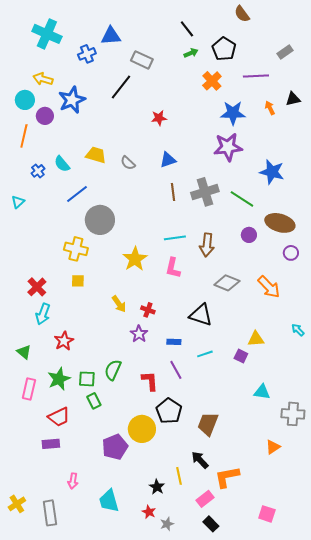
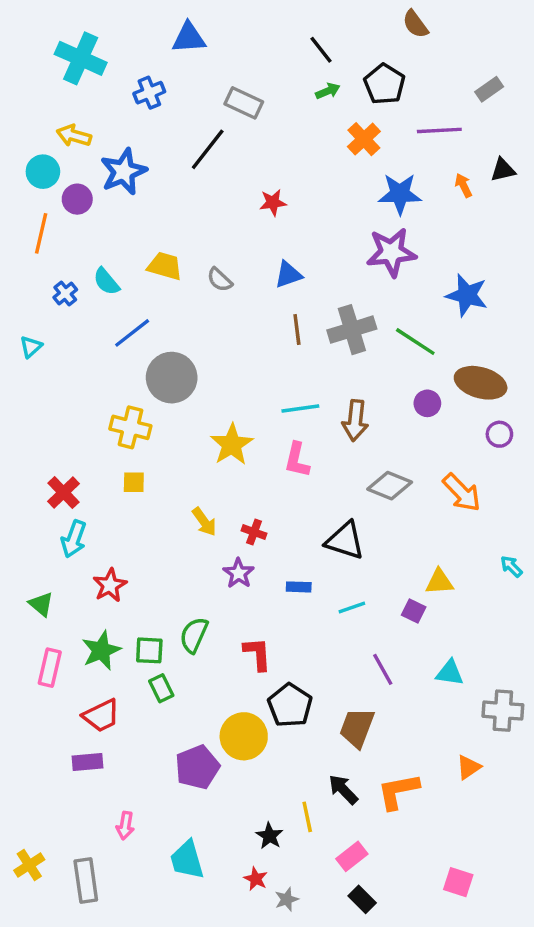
blue triangle: (111, 36) -> (189, 38), moved
purple line: (176, 370) -> (383, 669), moved
orange L-shape: (227, 477) -> (398, 791), moved

